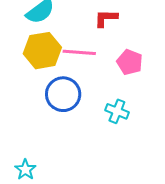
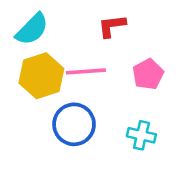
pink pentagon: (130, 62) -> (148, 74), turned 30

